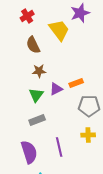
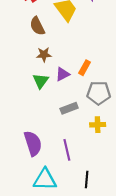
orange rectangle: (76, 83) -> (84, 68), turned -40
gray rectangle: (37, 120) -> (69, 108), moved
purple line: (59, 147) -> (67, 150), moved

